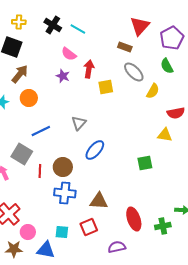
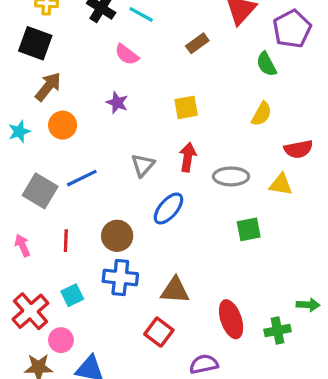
brown rectangle: (125, 47) -> (197, 43), moved, turned -56
green semicircle: (167, 66) -> (266, 64), moved
red arrow: (89, 69) -> (188, 157), moved
gray ellipse: (134, 72) -> (231, 176), moved, turned -45
purple star: (63, 76) -> (117, 103), moved
gray square: (22, 154) -> (40, 191), moved
red line: (40, 171) -> (66, 241), moved
red square: (89, 227) -> (159, 332), turned -30
cyan square: (62, 232) -> (72, 295), moved, turned -32

